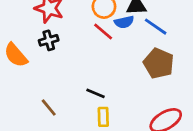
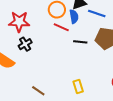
blue semicircle: (124, 22) -> (74, 16), turned -72
black line: (95, 93) -> (80, 42), moved

